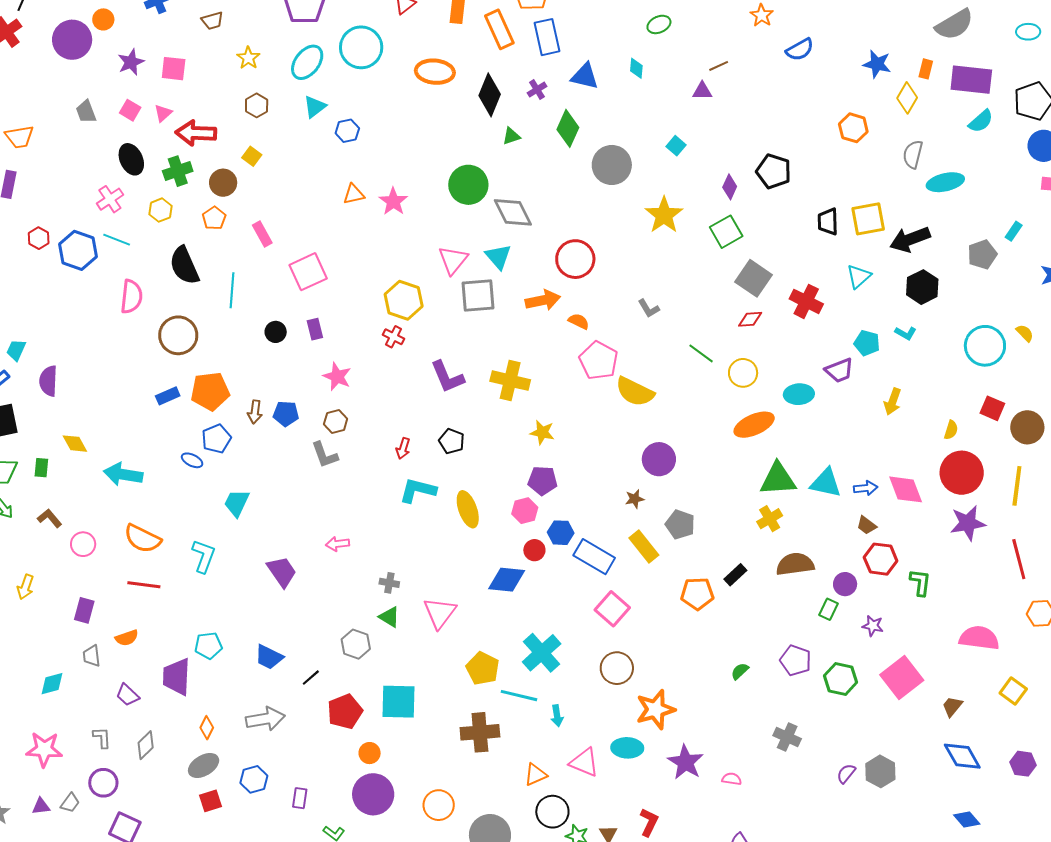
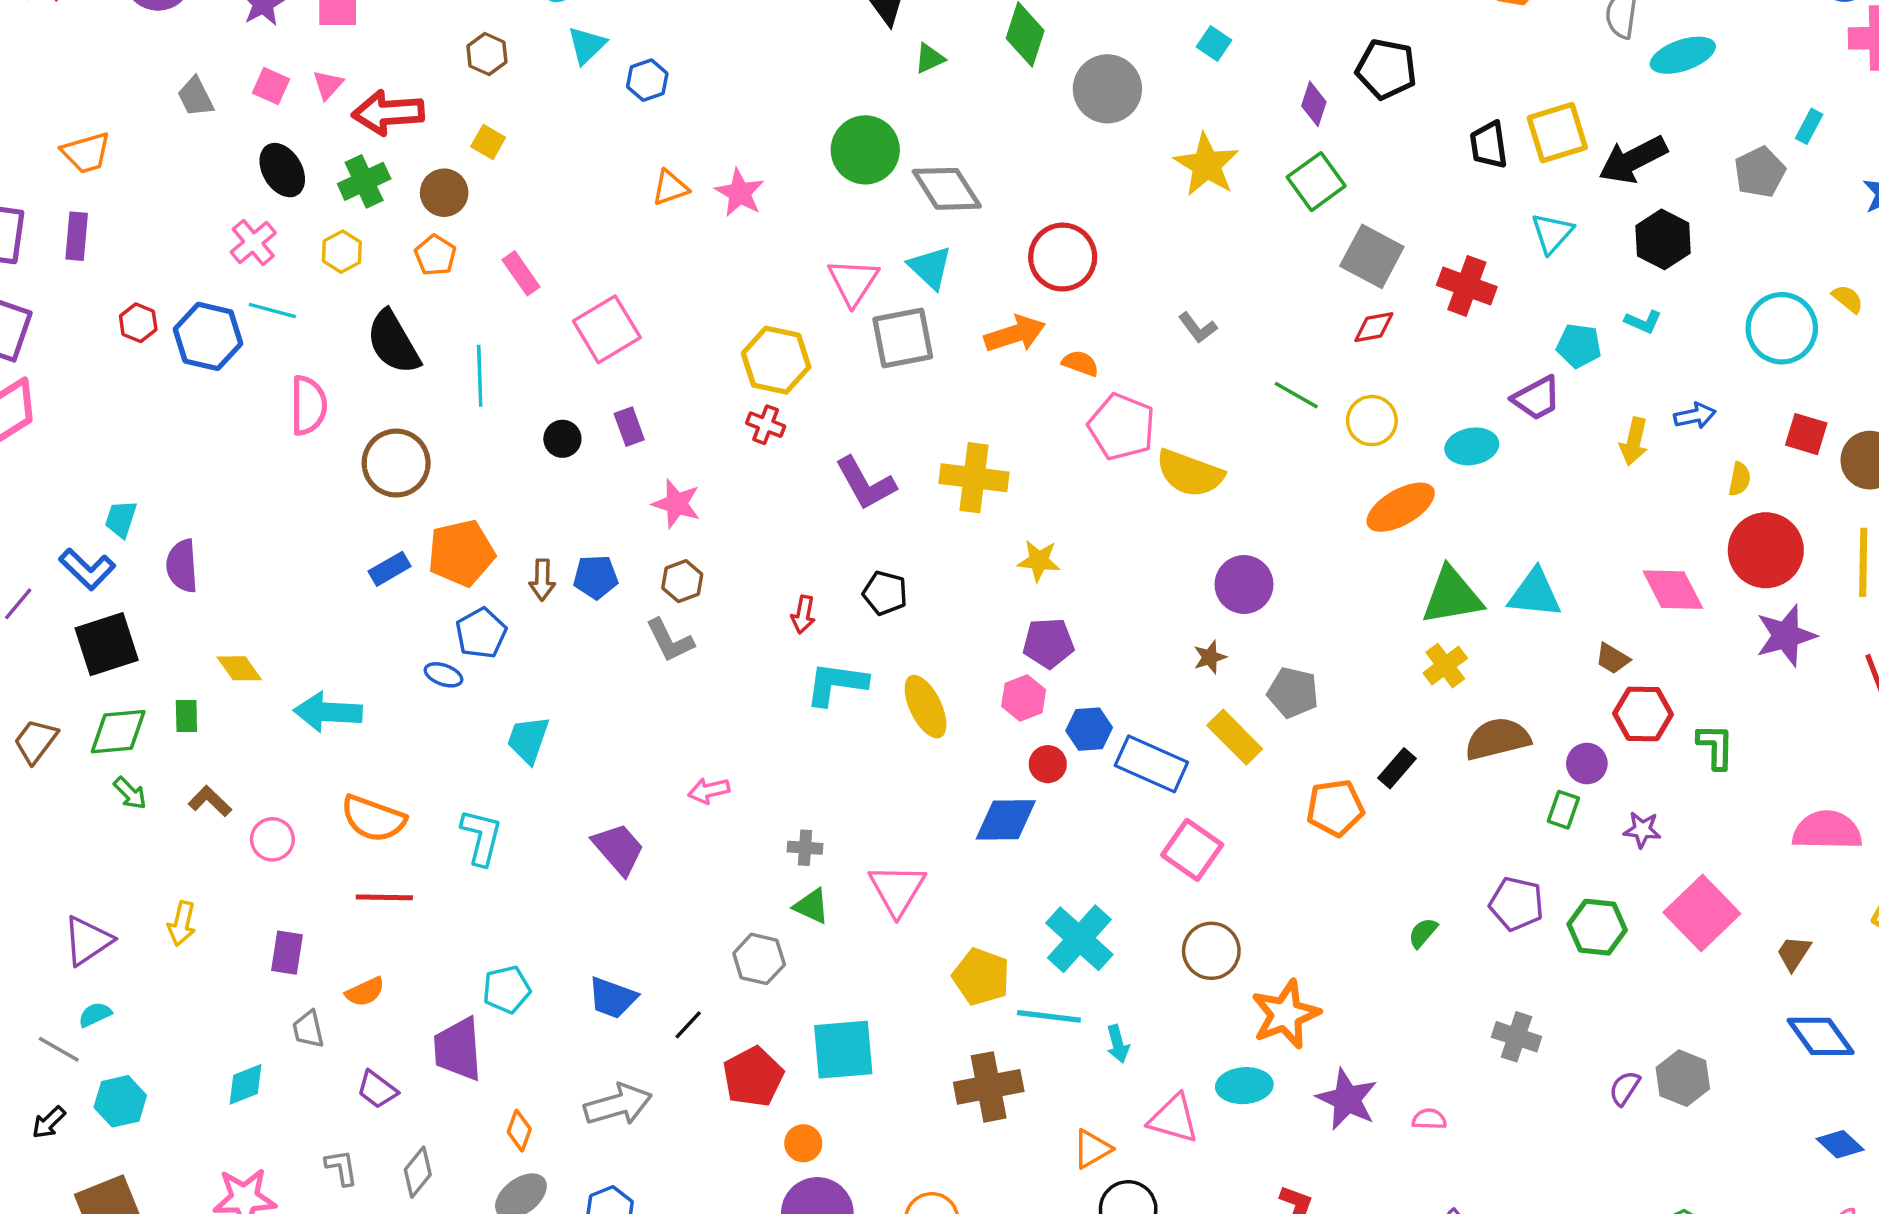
blue arrow: (866, 488) -> (1695, 416), moved

